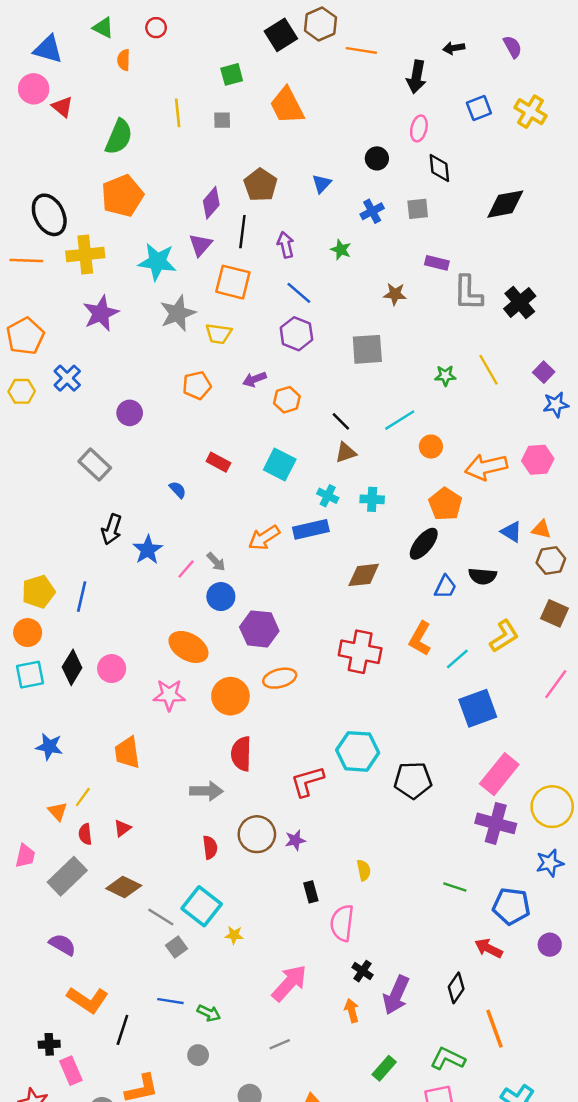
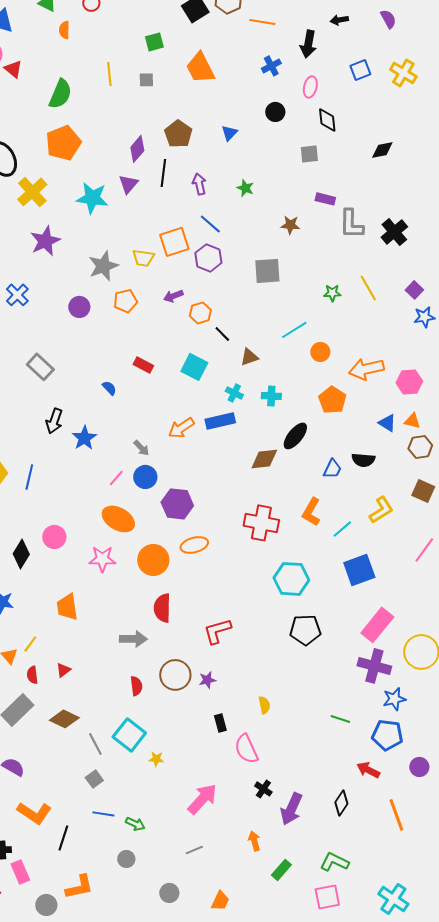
black diamond: (505, 204) -> (382, 150), size x0.7
blue cross: (372, 211) -> (271, 66), moved
yellow cross: (85, 254) -> (32, 192), turned -36
orange square: (233, 282) -> (174, 242), moved, turned -32
gray star: (178, 313) -> (103, 266), moved
purple circle: (130, 413) -> (79, 307), moved
black line: (341, 421) -> (222, 334), moved
pink hexagon: (538, 460) -> (409, 382), moved
black ellipse: (424, 544) -> (295, 436), moved
pink line: (186, 569) -> (116, 478), moved
black diamond: (72, 667) -> (21, 554), moved
cyan hexagon: (358, 751) -> (291, 579), moved
blue star: (550, 863) -> (394, 699), moved
gray line: (161, 917) -> (95, 744), turned 30
pink semicircle: (342, 923) -> (246, 749), turned -32
gray square: (176, 947) -> (94, 779), moved
orange arrow: (352, 1011) -> (254, 841), moved
orange line: (495, 1029) -> (396, 815), moved

